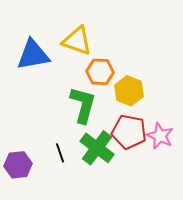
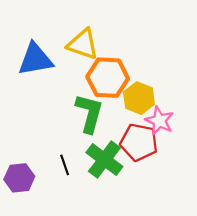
orange hexagon: (100, 72) -> (108, 78), size x1.4
pink star: (160, 136) -> (159, 121), moved

